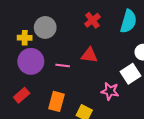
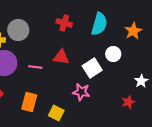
red cross: (92, 20) -> (64, 23), turned -35
white square: (130, 74) -> (92, 68), moved

